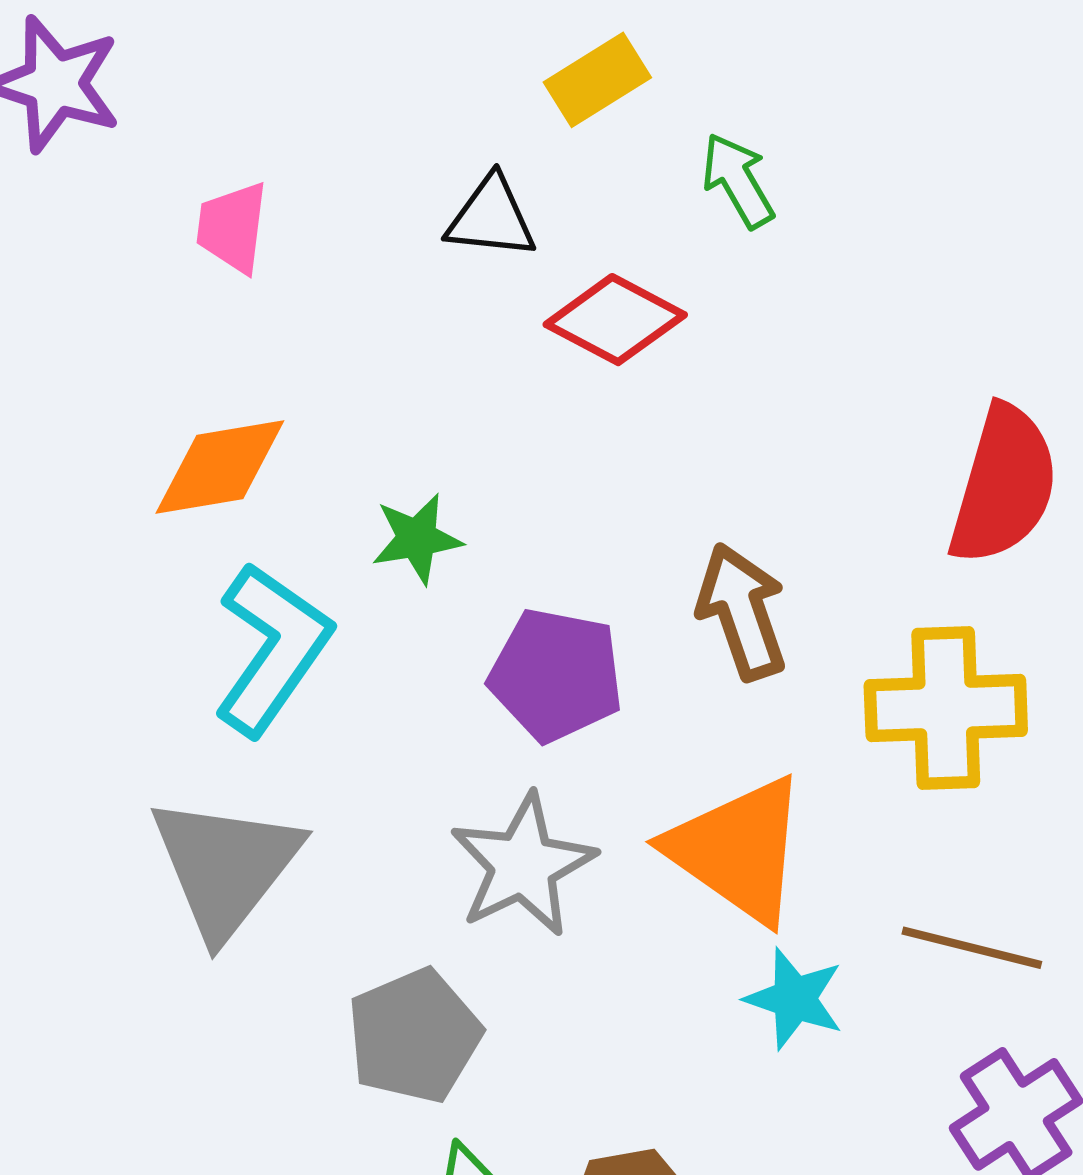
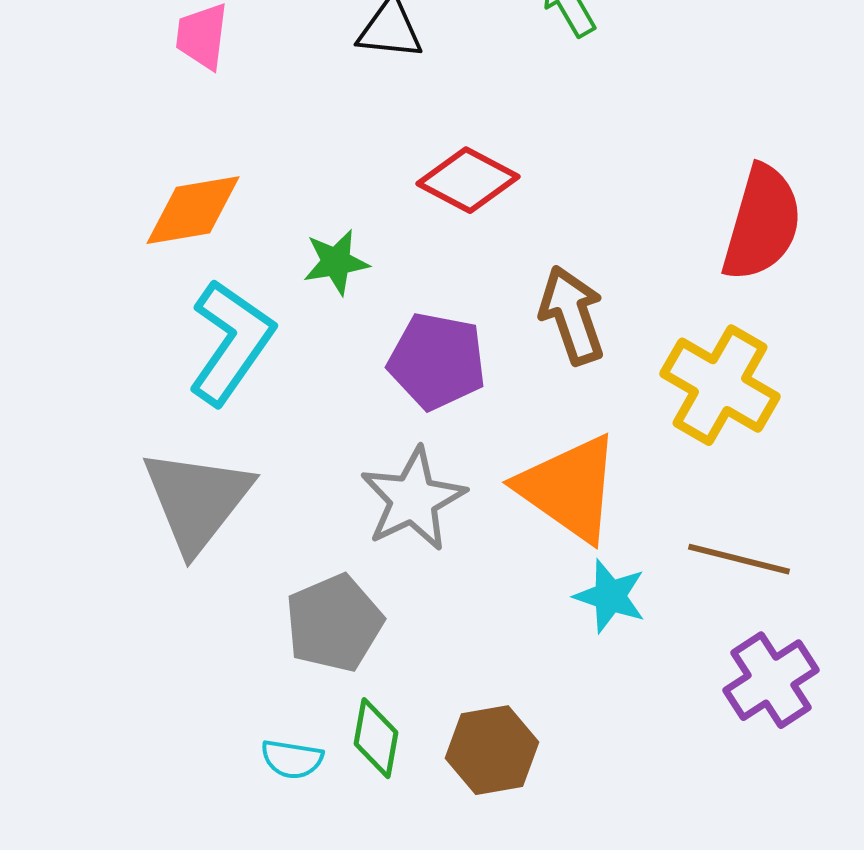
red diamond: (615, 320) -> (468, 180), moved
yellow cross: (946, 708) -> (720, 385), turned 32

